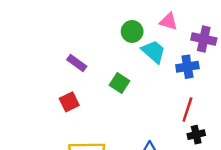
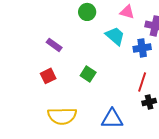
green circle: (132, 31) -> (87, 12), moved
green square: (120, 83) -> (88, 74), moved

